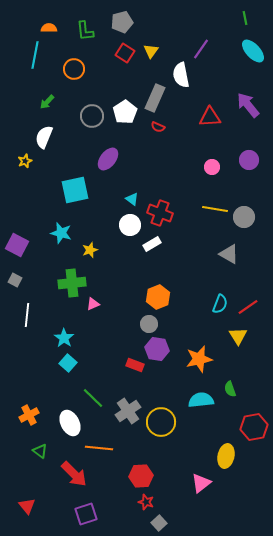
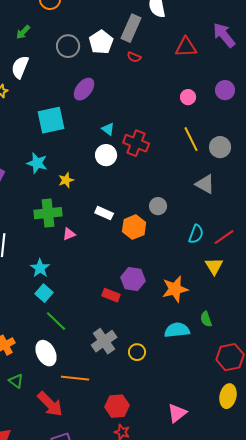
yellow line: (215, 209) -> (191, 139), turned 55
white rectangle: (152, 244) -> (104, 213), moved, turned 54
gray circle: (149, 324) -> (158, 206), moved
green line: (93, 398) -> (56, 321), moved
yellow circle: (161, 422) -> (137, 352), size x0.6
yellow ellipse: (226, 456) -> (228, 396), moved

